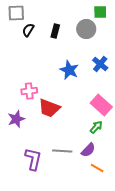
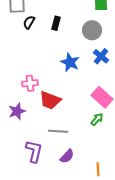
gray circle: (86, 29) -> (92, 30), moved
purple semicircle: (88, 150) -> (67, 156), moved
gray line: (62, 151) -> (58, 131), moved
orange line: (97, 168) -> (98, 169), moved, turned 56

